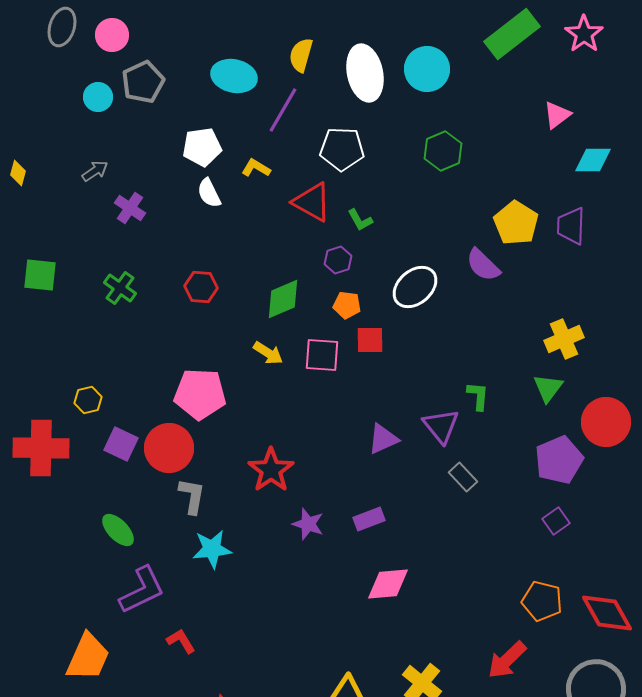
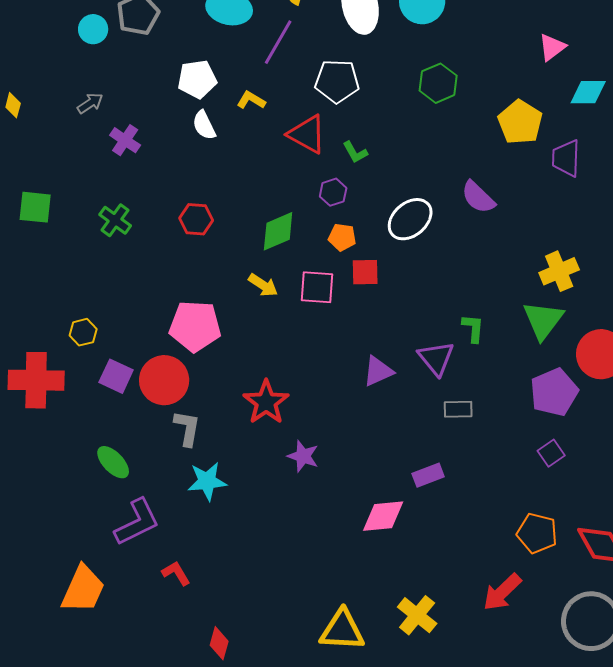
yellow pentagon: (516, 223) -> (520, 122), moved
green triangle: (548, 388) -> (543, 320), size x1.4
gray rectangle: (463, 477) -> (458, 409), turned -48
purple rectangle: (369, 519) -> (428, 475), moved

